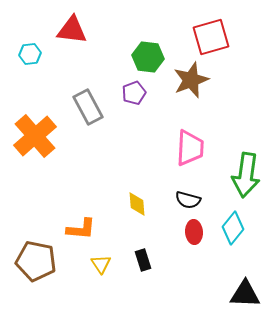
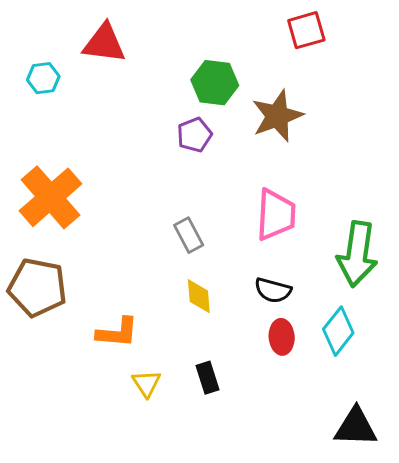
red square: (211, 37) -> (306, 30), moved, size x0.7
gray rectangle: (88, 107) -> (189, 235), moved, size x0.7
brown pentagon: (36, 261) -> (37, 287), moved

